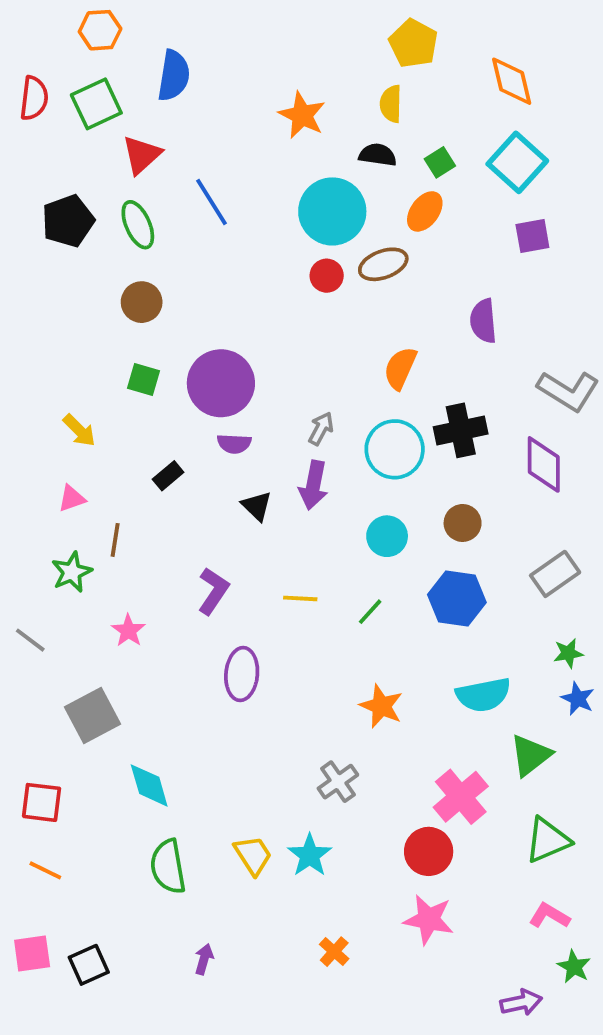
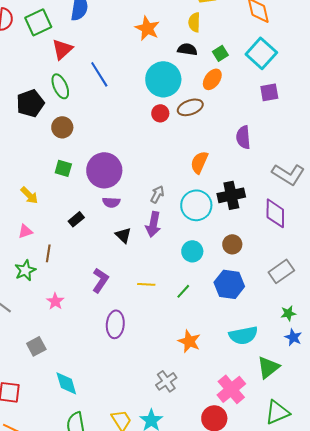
black pentagon: (68, 221) -> (30, 103), moved
gray square: (93, 716) -> (36, 346), size x0.7

